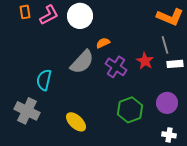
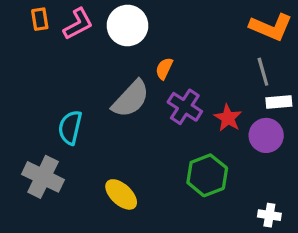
orange semicircle: (103, 43) -> (164, 69), turned -40
red star: (145, 61) -> (228, 118), moved
purple circle: (167, 103) -> (266, 135), moved

